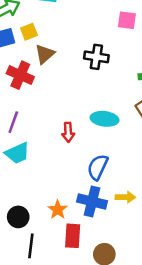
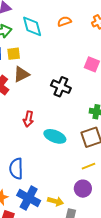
red arrow: (68, 132) -> (28, 119), moved
blue semicircle: (98, 167) -> (16, 169), moved, turned -40

